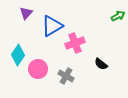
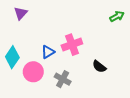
blue triangle: (52, 26) -> (48, 52), moved, size x0.6

